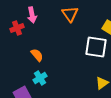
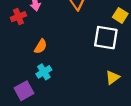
orange semicircle: (37, 55) -> (41, 46), turned 72

